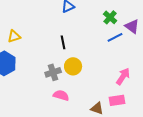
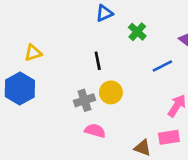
green cross: (110, 17) -> (137, 32), moved
blue line: (115, 37) -> (162, 66), moved

